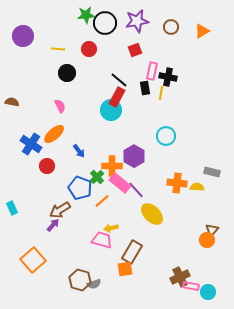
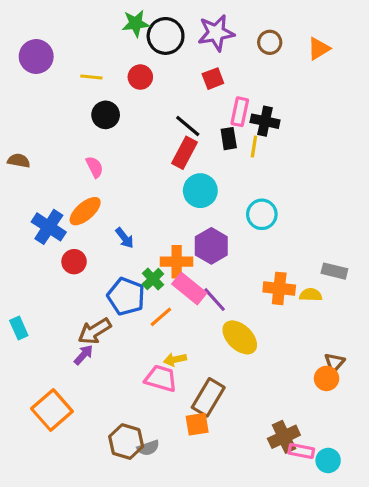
cyan circle: (111, 110) -> (200, 191), moved

